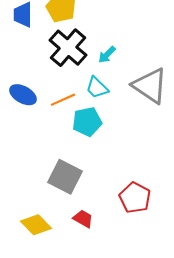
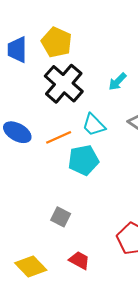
cyan arrow: (107, 55) -> (117, 82), moved
gray square: (65, 177) -> (61, 217), size x0.6

